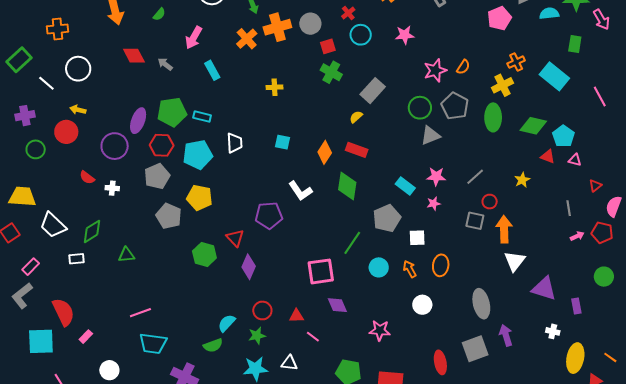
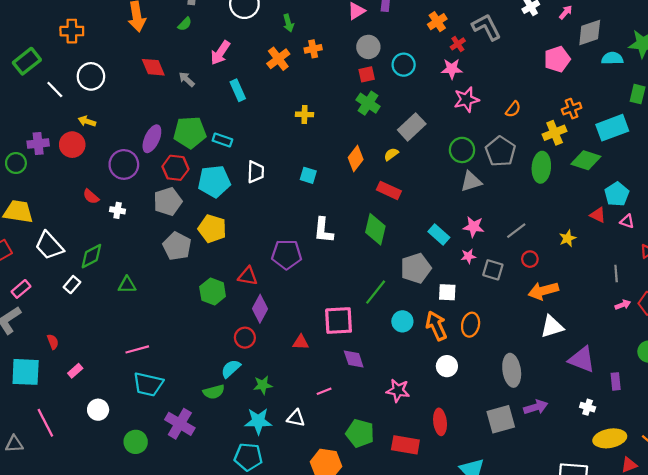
red cross: (348, 13) -> (458, 44), moved
gray circle: (310, 24) -> (368, 47), moved
orange cross: (277, 27) -> (313, 49), size x0.6
pink star: (435, 70) -> (466, 100), moved
cyan rectangle: (554, 76) -> (612, 128), turned -64
purple cross: (25, 116) -> (38, 144), moved
green diamond: (533, 126) -> (586, 160), moved
green circle: (36, 149) -> (16, 163), moved
orange diamond: (325, 152) -> (356, 159), moved
white L-shape: (300, 191) -> (323, 230), turned 35
gray square: (475, 221) -> (493, 270), moved
orange arrow: (504, 229) -> (543, 291), turned -108
red triangle: (235, 238) -> (248, 276), turned -42
white rectangle: (76, 259) -> (72, 285), turned -49
white triangle: (515, 261) -> (552, 327), turned 30
orange arrow: (410, 269) -> (436, 326), size x1.5
red circle: (262, 310) -> (245, 338), moved
red semicircle: (63, 312) -> (53, 342), size x0.5
red triangle: (297, 316) -> (301, 342), moved
purple arrow: (506, 335) -> (536, 407), turned 85
pink line: (313, 337) -> (324, 391), turned -64
yellow ellipse: (575, 358) -> (610, 438), turned 64
red ellipse: (440, 362) -> (440, 422), moved

